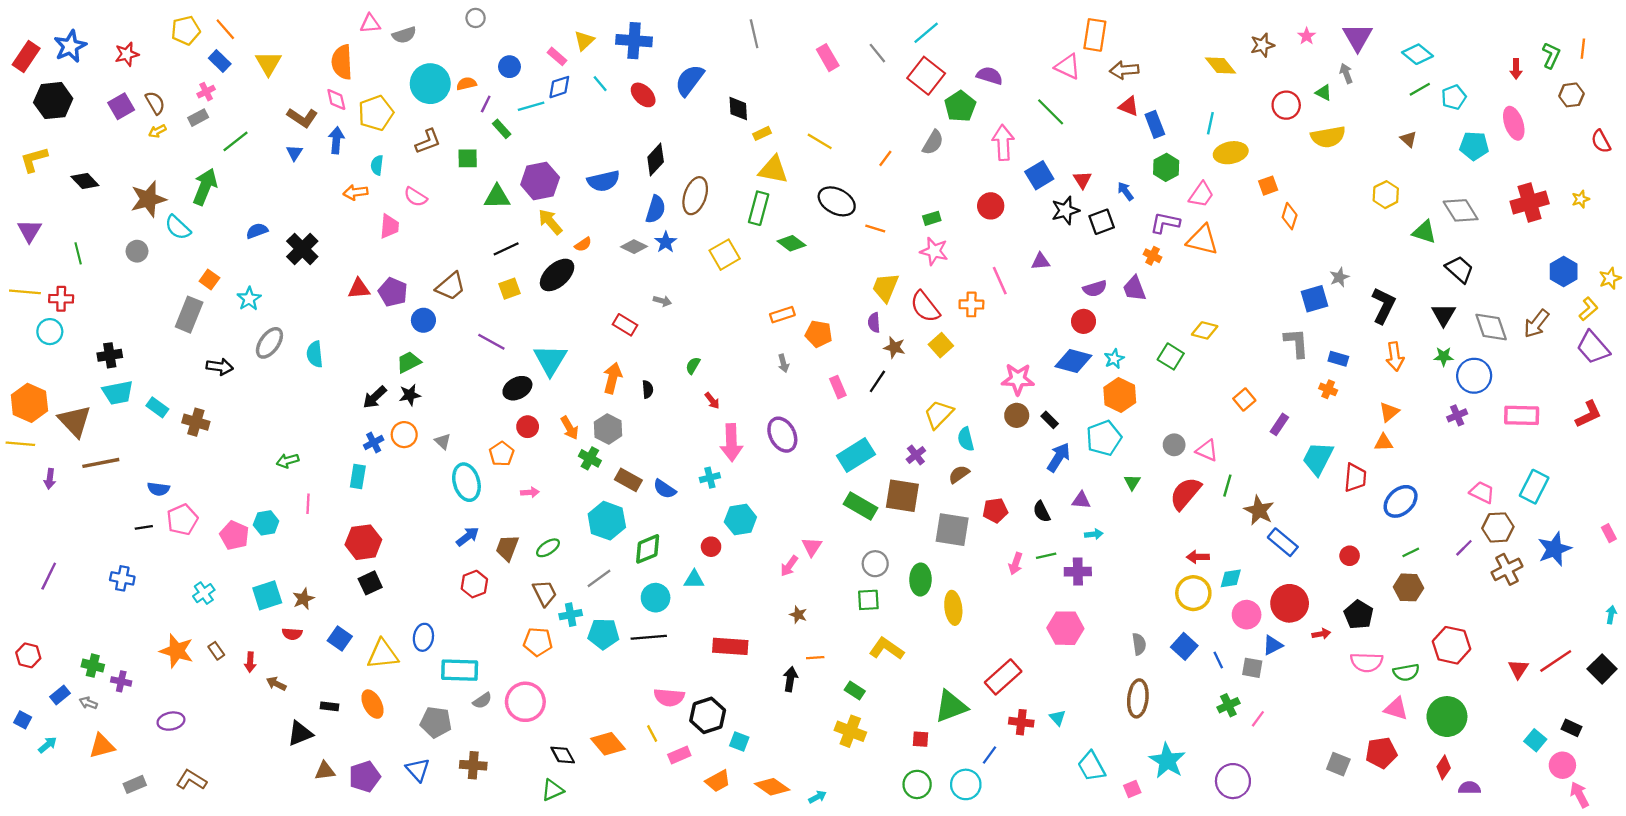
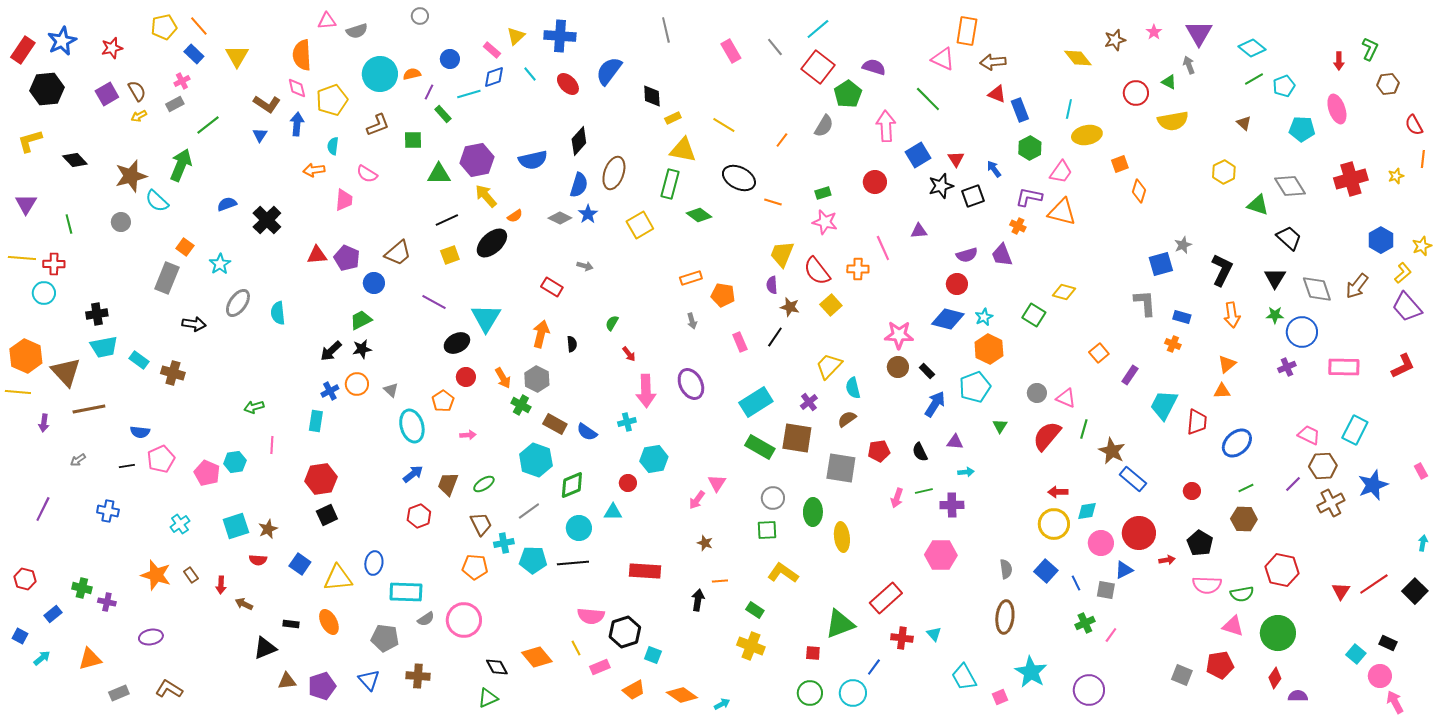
orange line: (1583, 49) -> (1423, 159), moved
gray arrow: (88, 703) -> (78, 460), moved, turned -56

